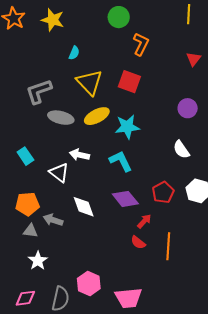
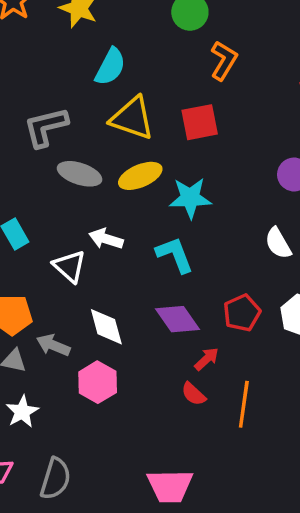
cyan semicircle: (74, 53) -> (110, 67), size x1.6
yellow triangle: (89, 82) -> (132, 118), turned -32
red square: (129, 82) -> (200, 122), turned -35
pink hexagon: (89, 284) -> (98, 382), moved

